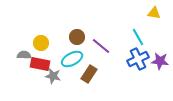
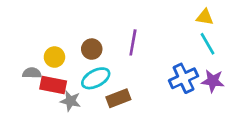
brown circle: (77, 37) -> (92, 49), moved
cyan line: (138, 37) -> (207, 44), moved
purple line: (101, 46) -> (133, 42), moved, turned 60
brown rectangle: (89, 74) -> (118, 98), turned 36

